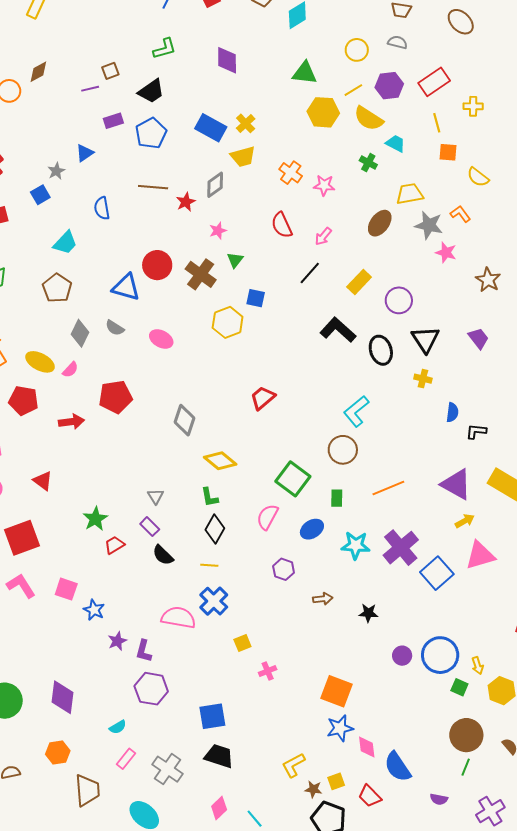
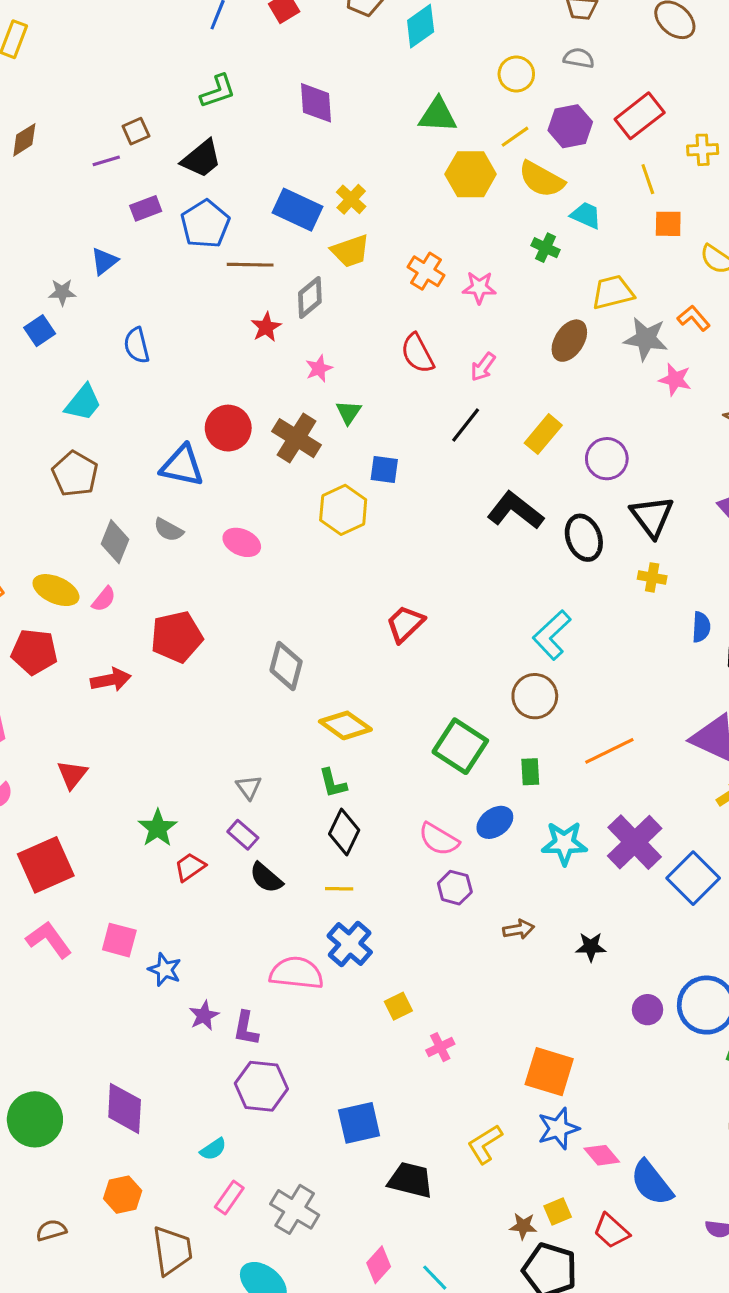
gray star: (56, 171) -> (62, 292), turned 30
brown line: (153, 187) -> (250, 265), moved
red triangle: (43, 481) -> (72, 774), turned 35
pink semicircle: (267, 517) -> (439, 839), moved, turned -84
pink diamond: (367, 747) -> (602, 1155), turned -30
black trapezoid: (219, 756) -> (410, 1180), moved
yellow L-shape: (293, 765) -> (485, 1144), moved

